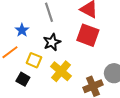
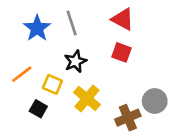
blue star: (22, 30) -> (37, 28), moved, size x1.5
red square: (88, 35) -> (121, 52), size x0.7

